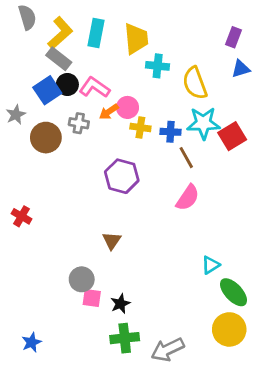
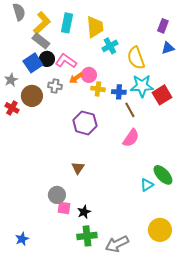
cyan cross: (158, 66) -> (110, 46), turned -35
red cross: (21, 216) -> (12, 108), moved
green ellipse: (234, 292) -> (163, 175), moved

